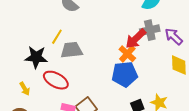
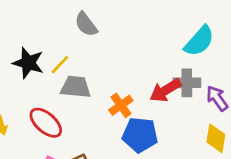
orange cross: (127, 54) -> (121, 105), moved
black star: (36, 57) -> (28, 63), moved

